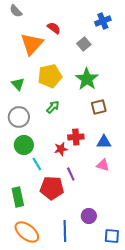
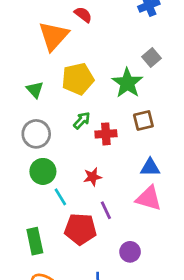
gray square: (84, 44) -> (151, 57), moved
red cross: (76, 137) -> (106, 134), moved
pink triangle: (103, 165) -> (149, 198), size x1.5
purple circle: (89, 216) -> (130, 252), moved

